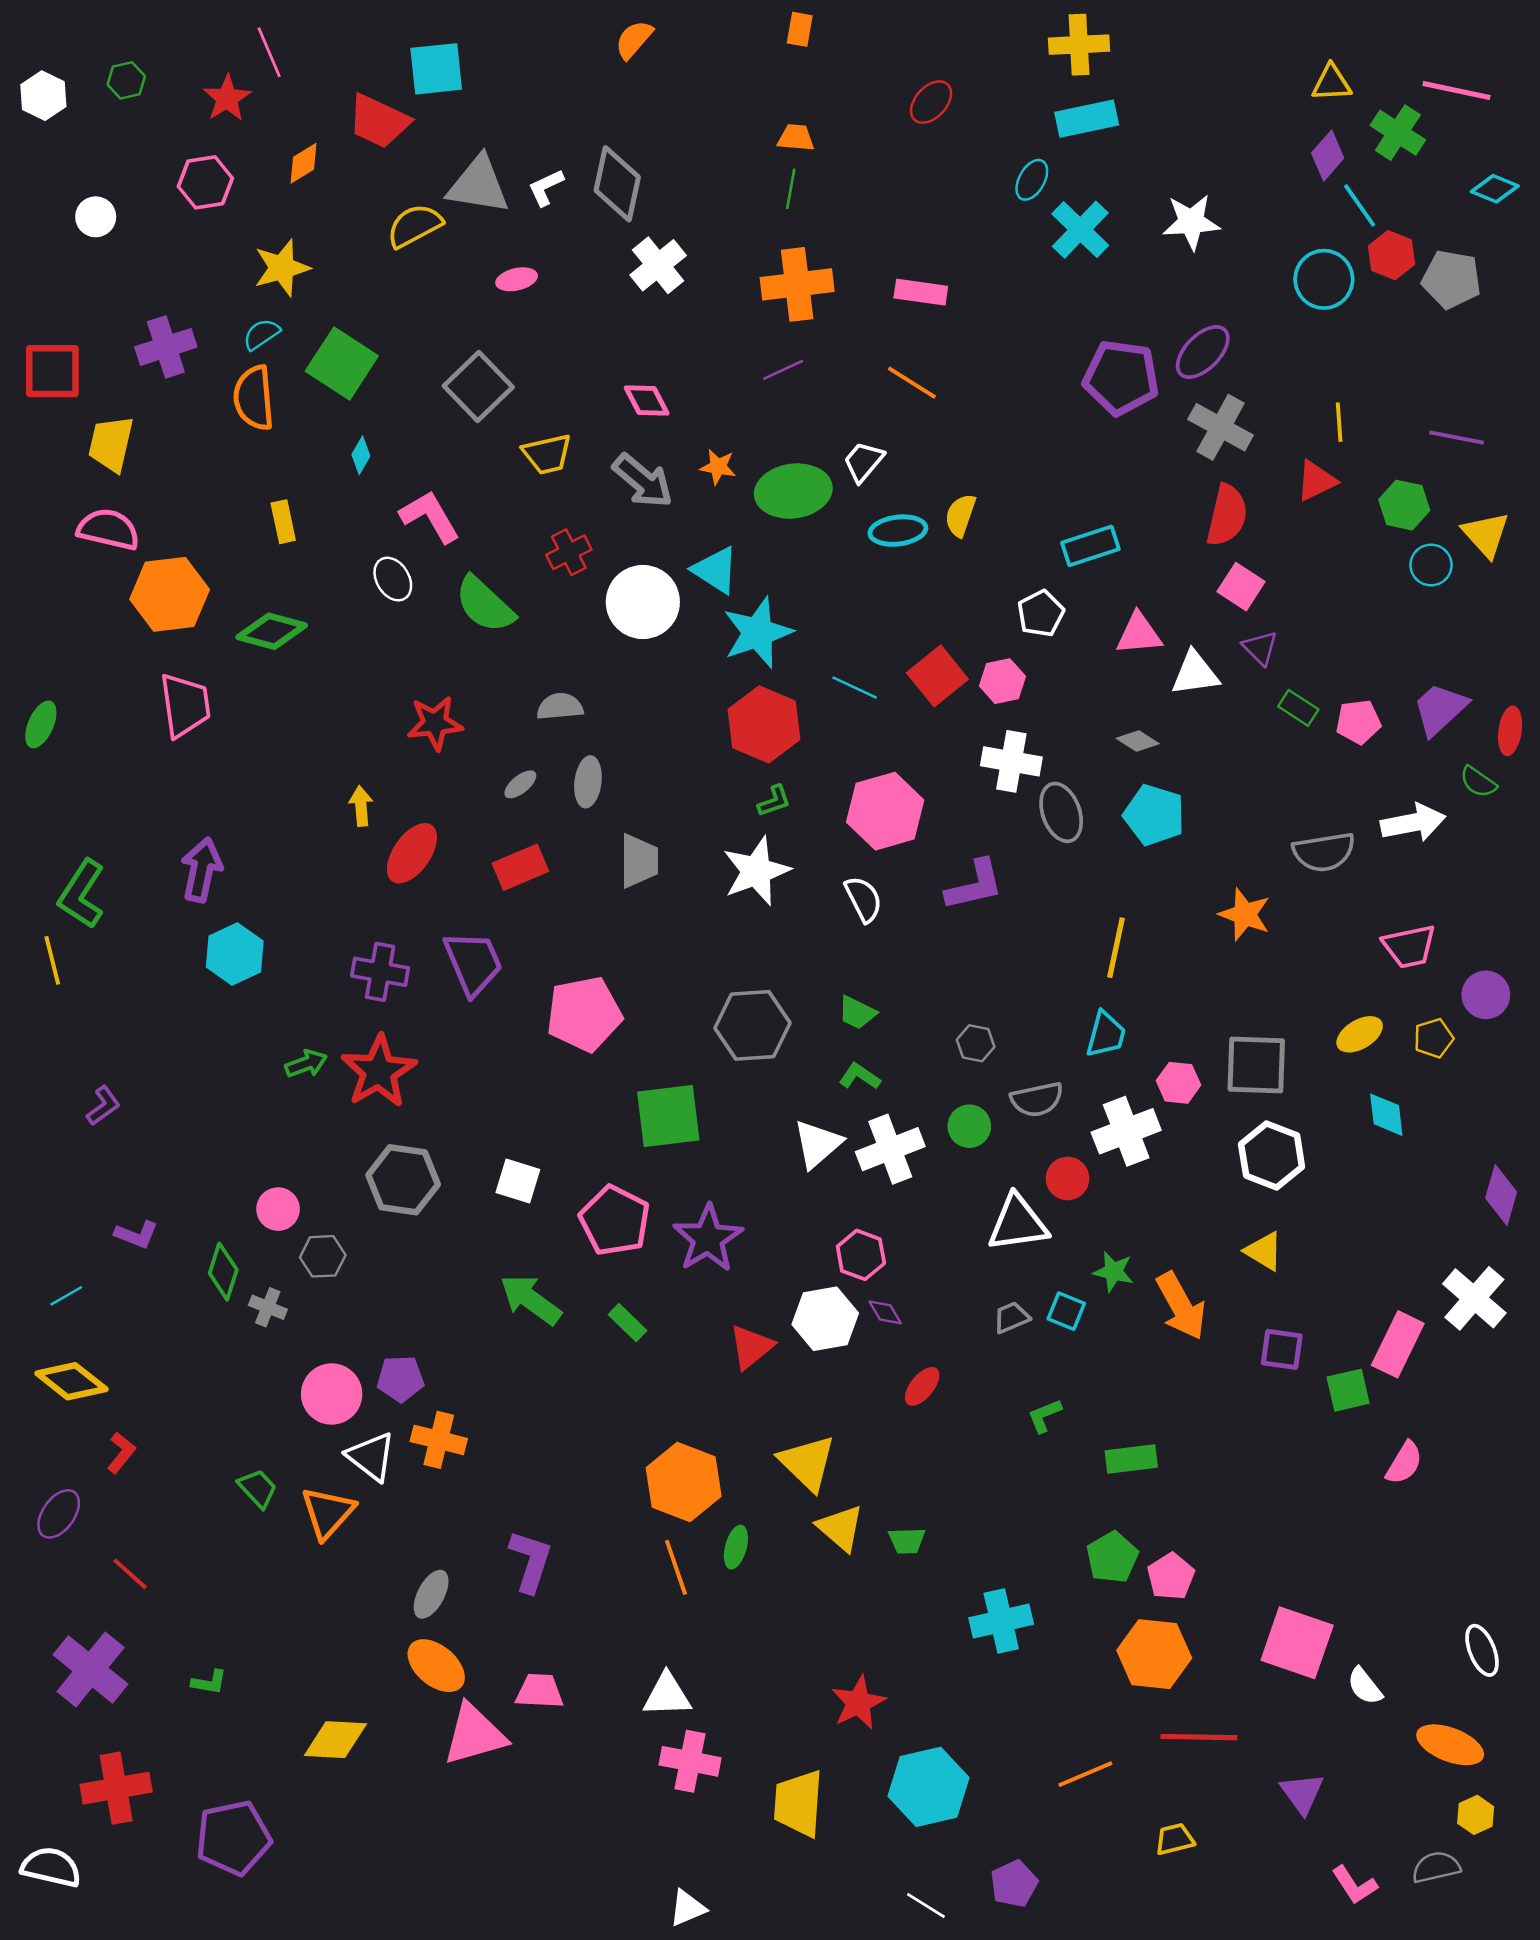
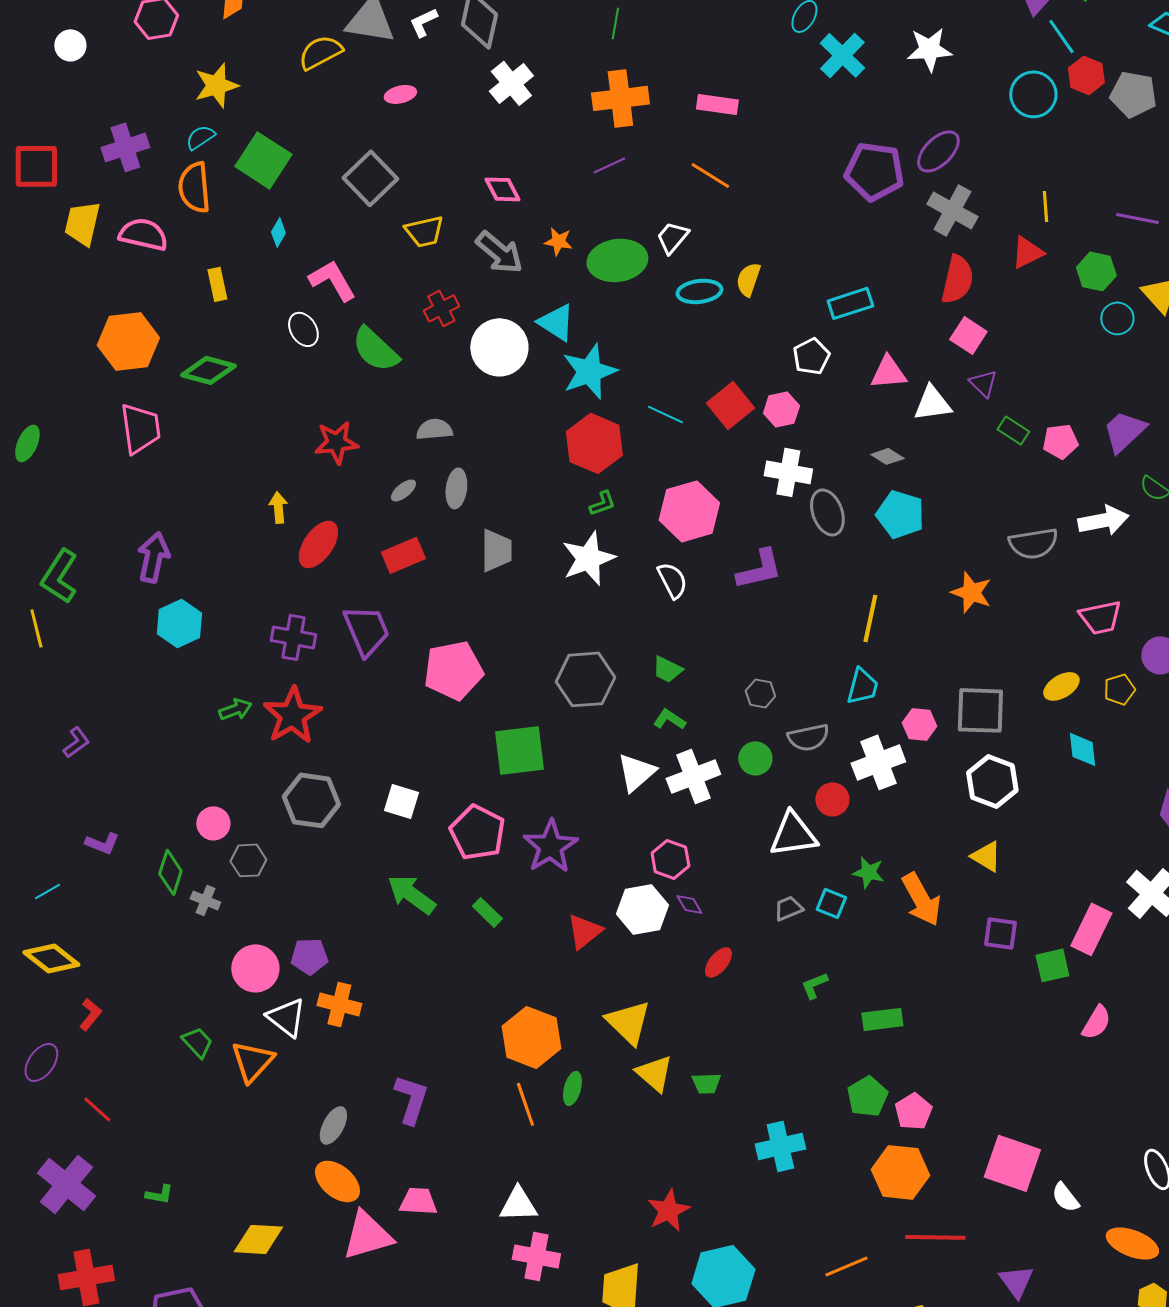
pink semicircle: (108, 529) -> (143, 234), moved

